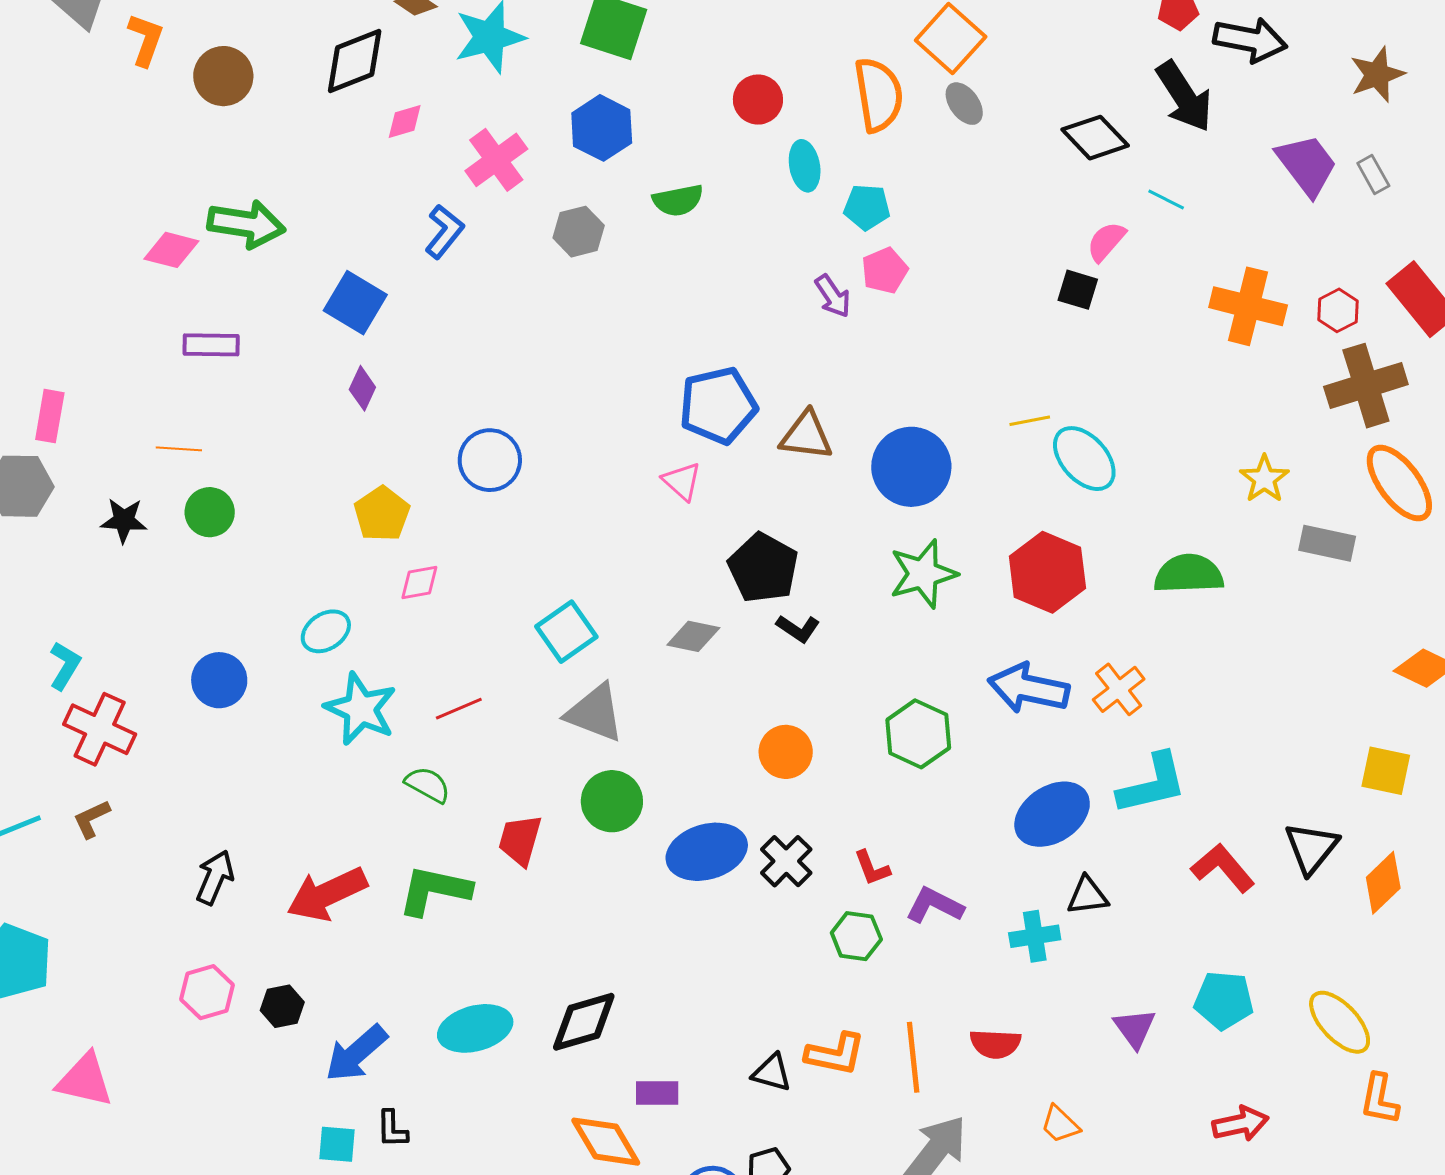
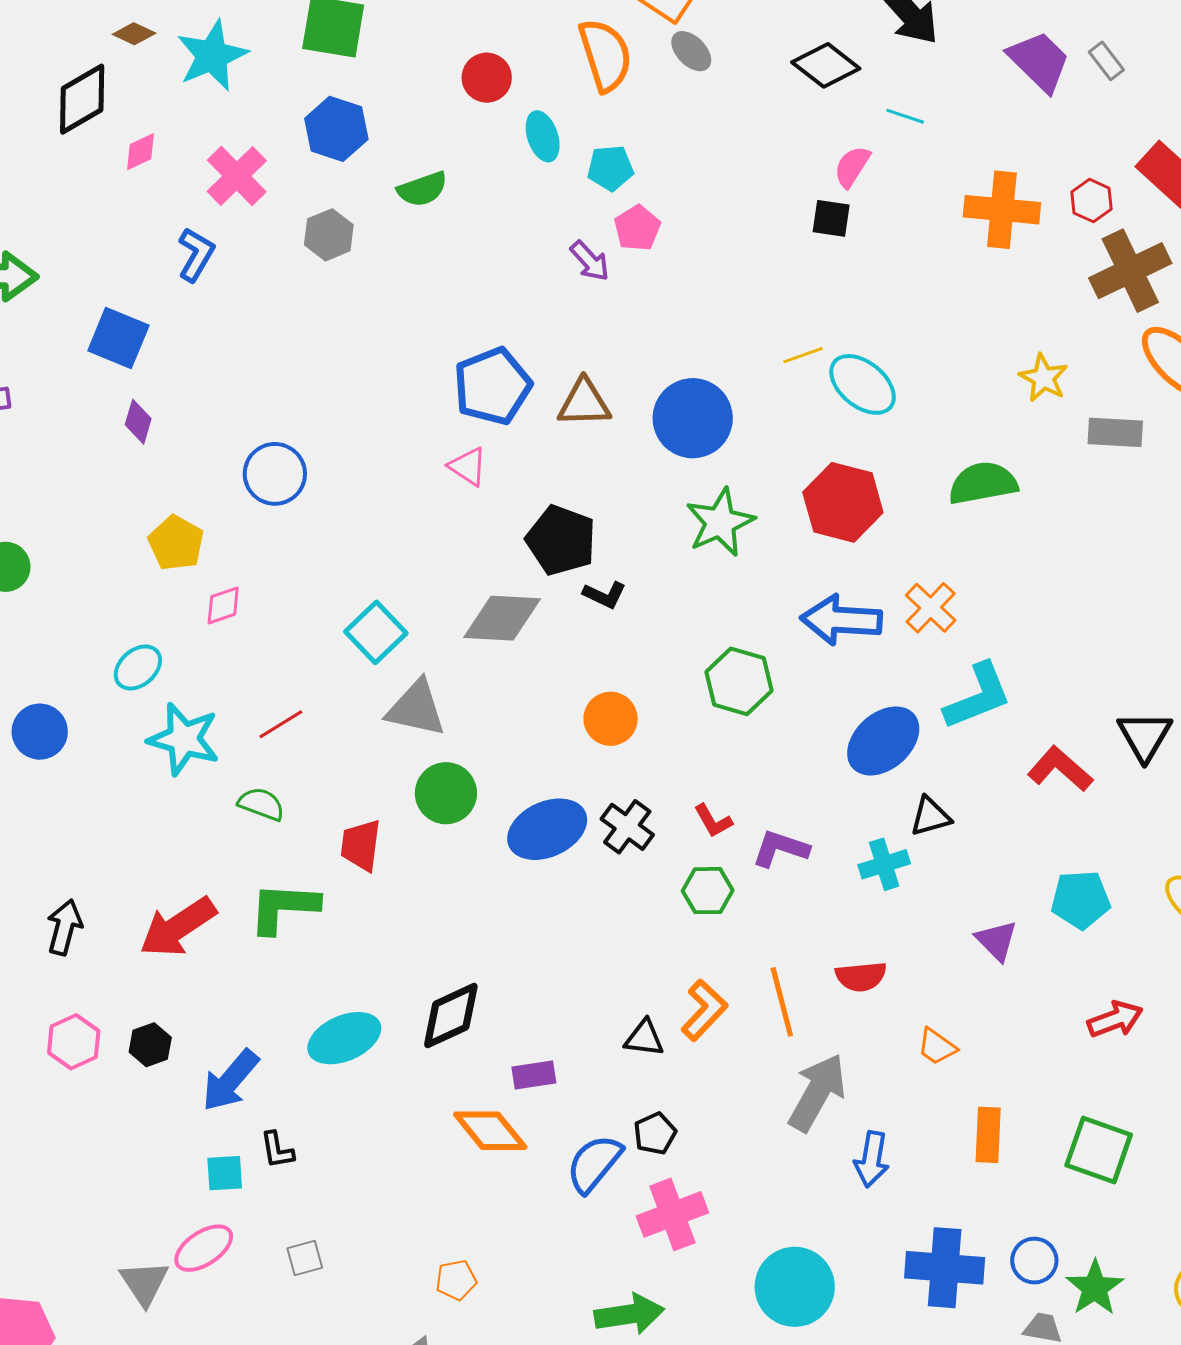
gray diamond: (693, 636) -> (502, 618), size x1.5
orange L-shape: (835, 1054) -> (704, 1010), turned -50

